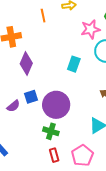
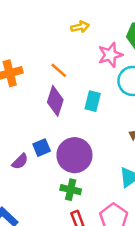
orange line: (43, 16) -> (59, 70), moved, turned -32
purple diamond: (26, 64) -> (55, 101), moved

